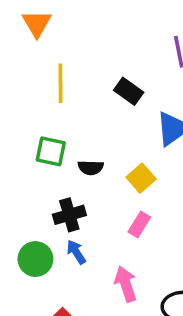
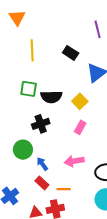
black semicircle: (91, 168) -> (51, 97), size x1.5
blue arrow: (76, 252) -> (42, 164), moved
pink arrow: (126, 284) -> (74, 161), turned -78

